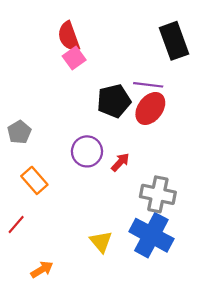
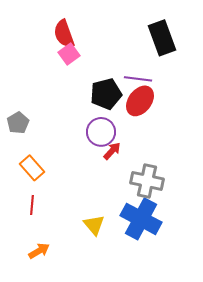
purple circle: (87, 151) -> (101, 132), moved
red line: (16, 224) -> (32, 205), moved, turned -36

